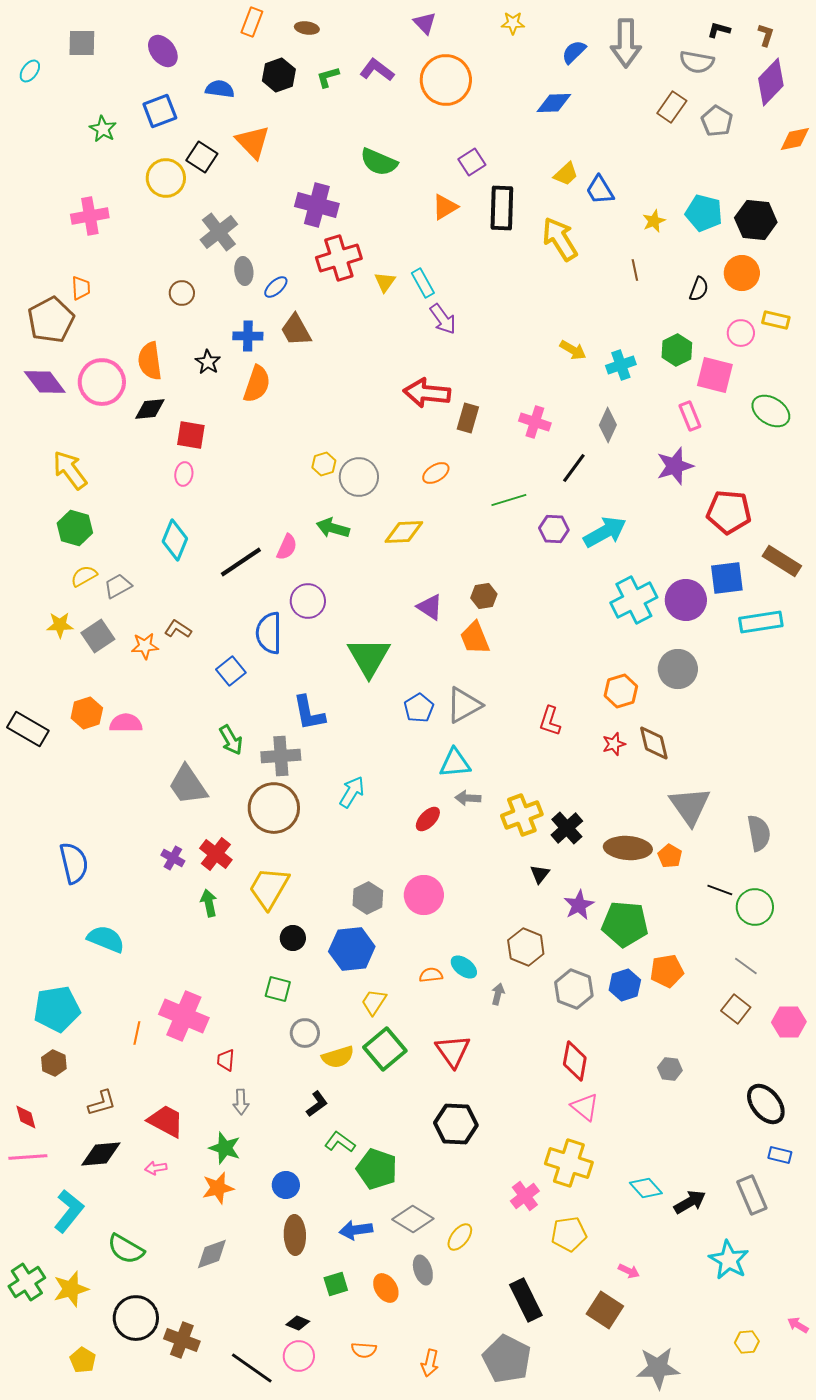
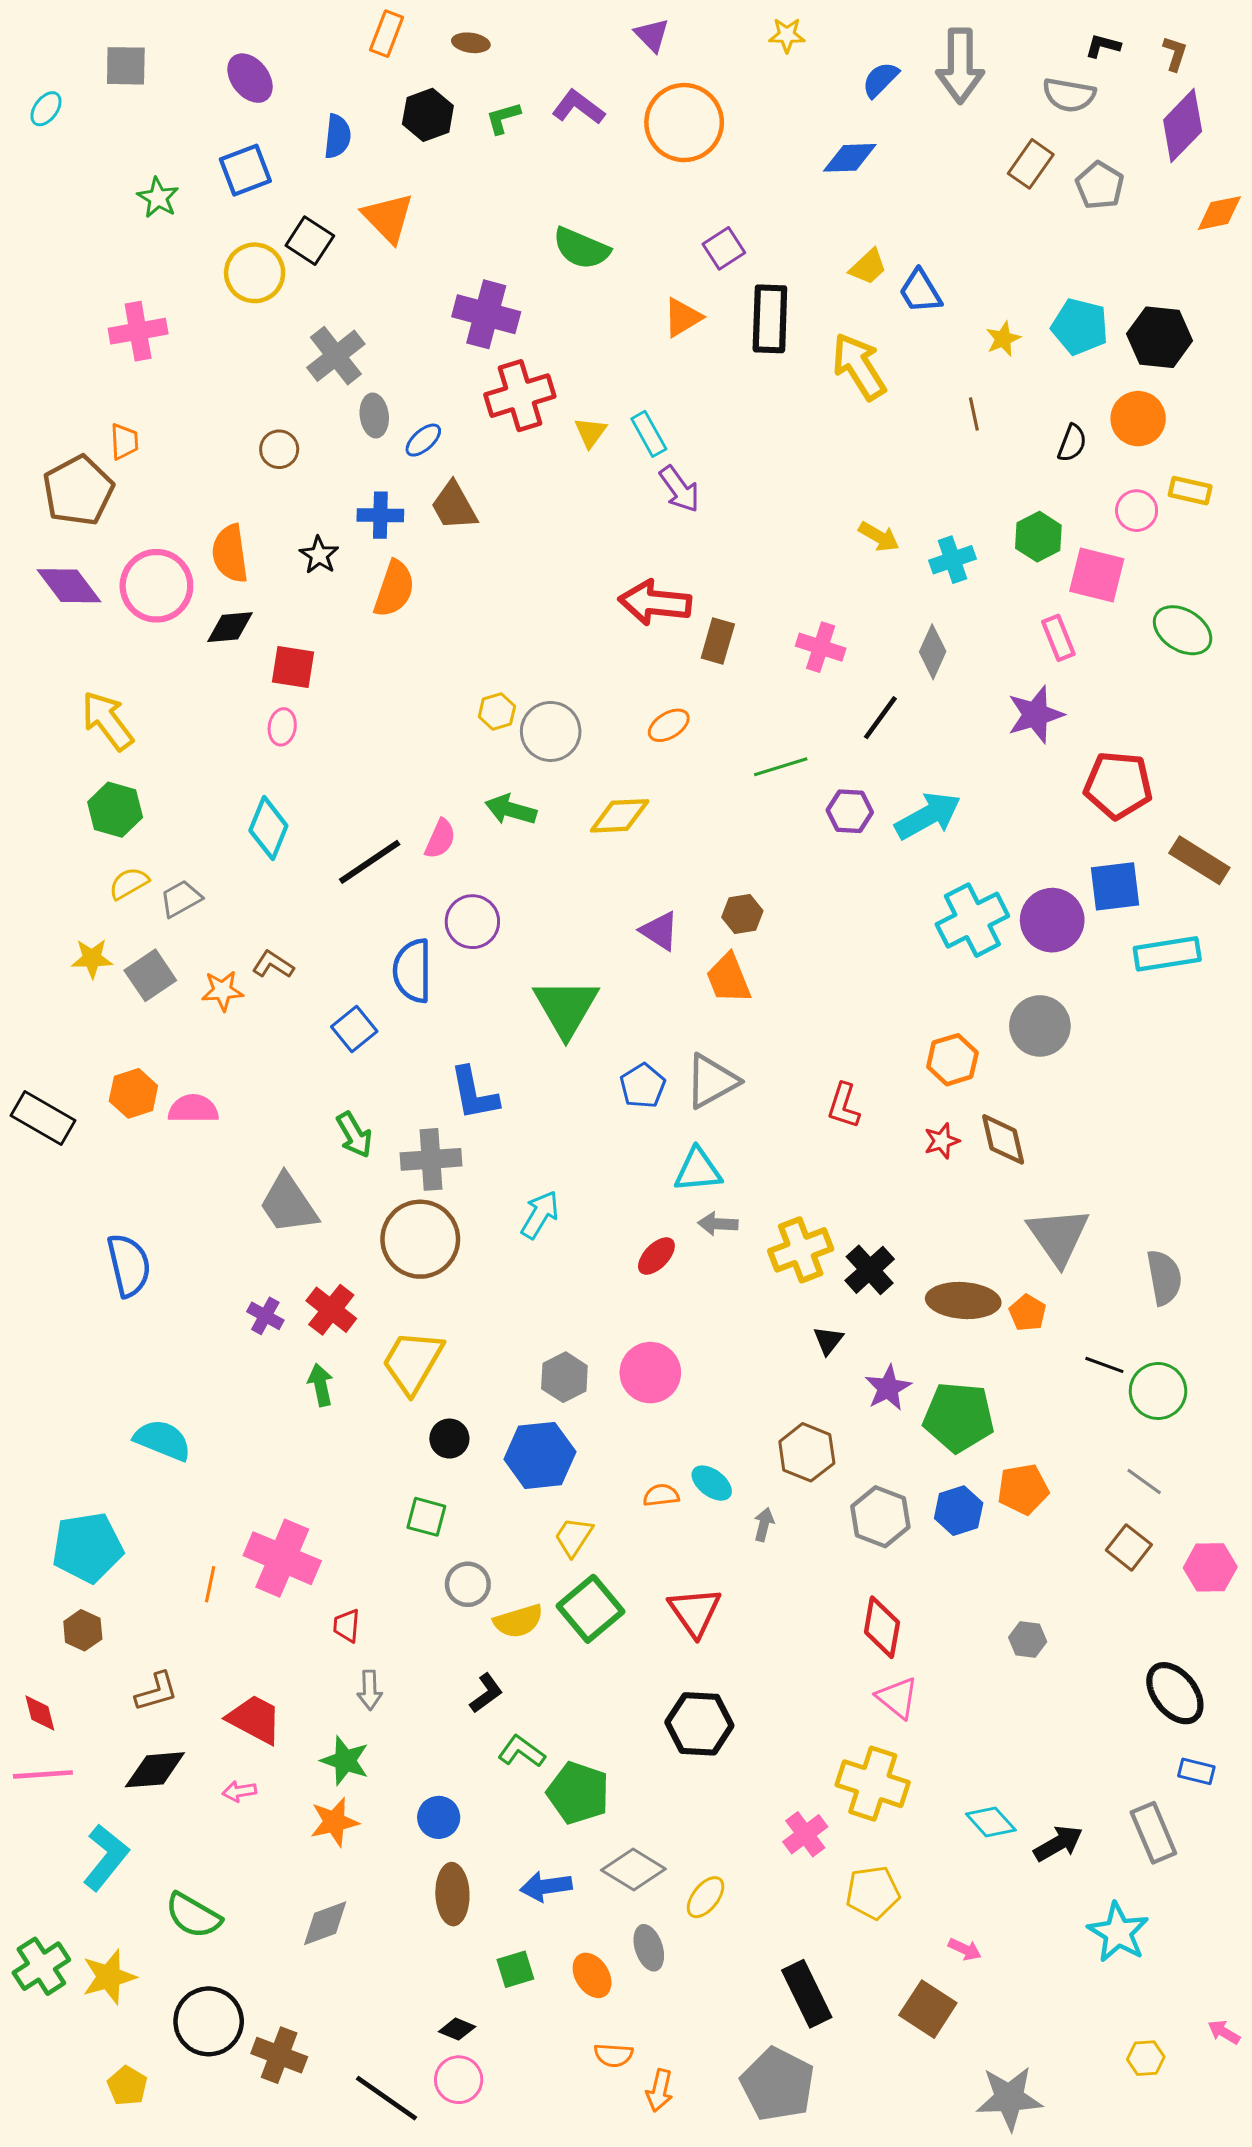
blue semicircle: (220, 89) -> (337, 136), turned 88
blue semicircle: (74, 863) -> (129, 1265), moved
orange semicircle: (364, 1350) -> (614, 2055), moved

